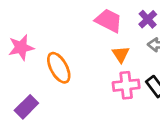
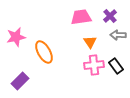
pink trapezoid: (109, 21) -> (81, 17), turned -35

